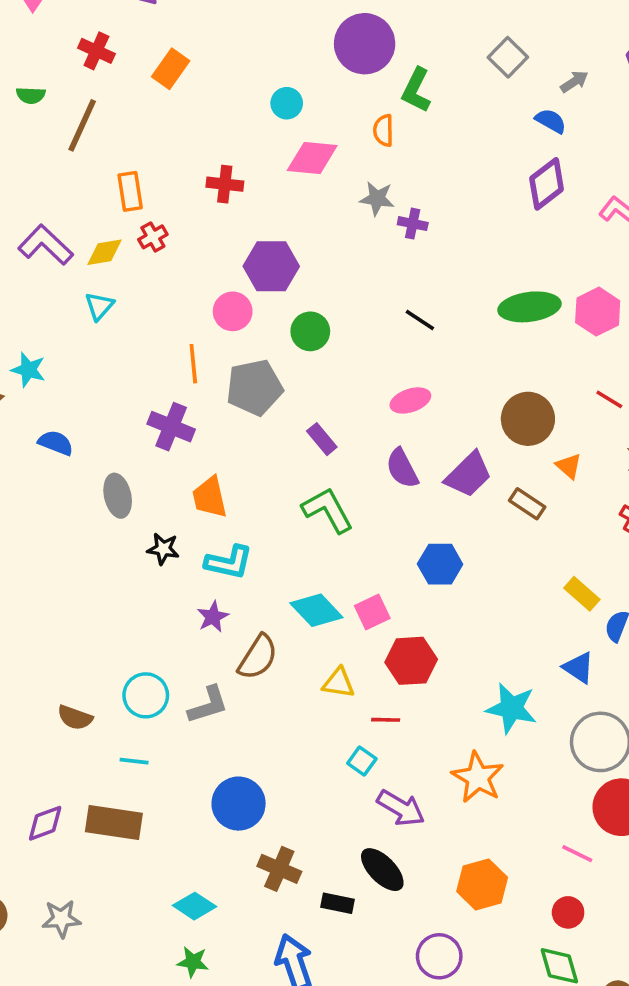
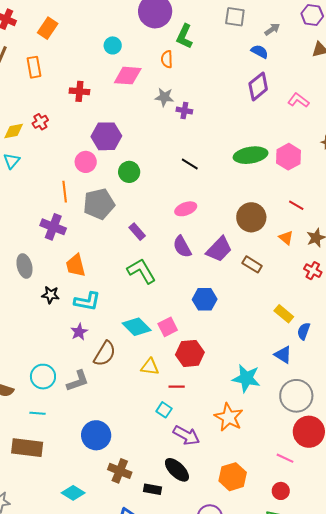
gray square: (508, 57) -> (235, 17), turned -35
orange rectangle: (130, 191) -> (34, 67), moved
orange triangle: (569, 466) -> (286, 238), moved

